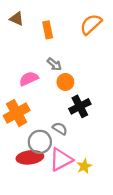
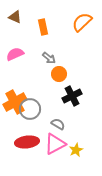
pink semicircle: (29, 79) -> (15, 54), moved
gray semicircle: (60, 129) -> (58, 124), moved
gray circle: (40, 142) -> (30, 109), moved

